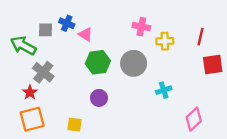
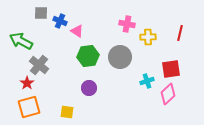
gray square: (46, 30) -> (41, 13), moved
red square: (213, 64) -> (171, 69), moved
pink diamond: (194, 119) -> (168, 94), moved

